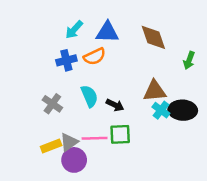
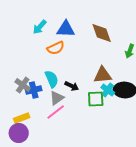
blue cross: (66, 60) -> (34, 90), moved
green square: (120, 134) -> (96, 99), moved
pink line: (95, 138) -> (56, 112), turned -36
gray triangle: (69, 142) -> (57, 98), moved
purple circle: (74, 160) -> (19, 133), moved

